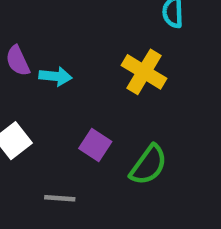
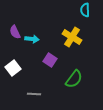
purple square: (95, 145) -> (50, 60), moved

